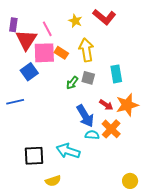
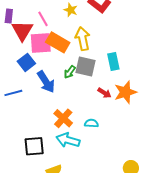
orange rectangle: (61, 53) -> (58, 42), size x1.6
gray square: (88, 78) -> (86, 66), size x1.5
blue arrow: (85, 116) -> (46, 82), moved
orange cross: (111, 129) -> (63, 118), moved

